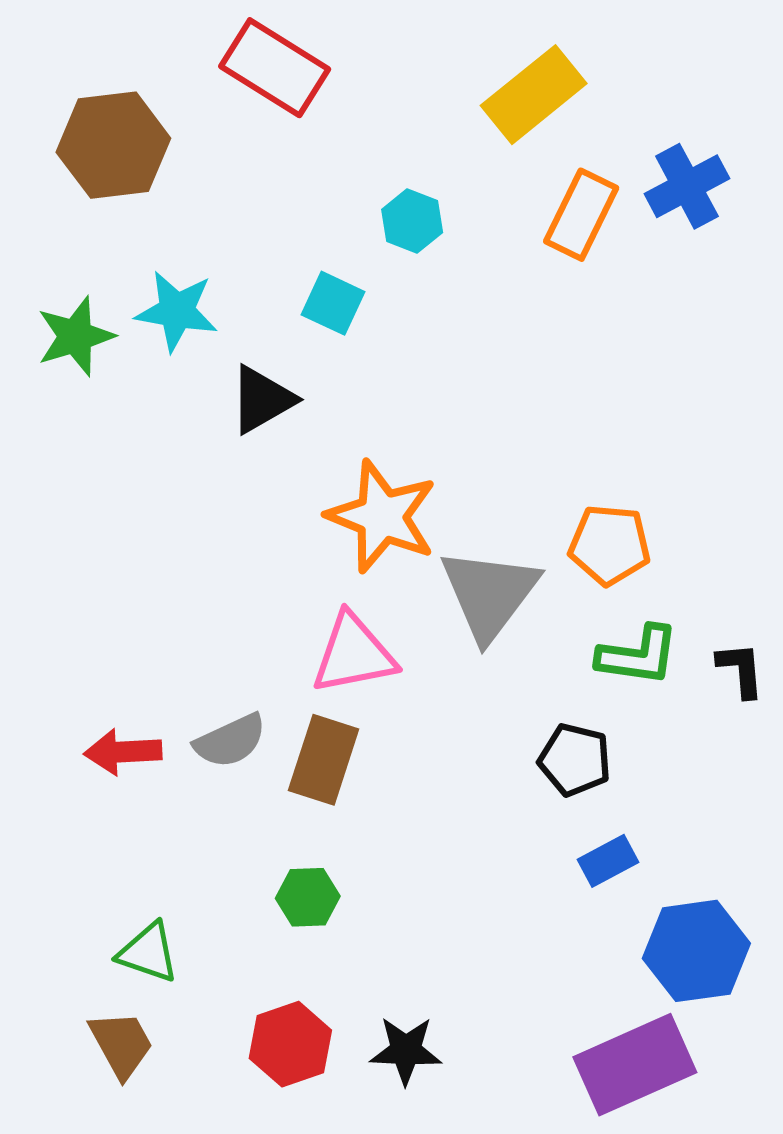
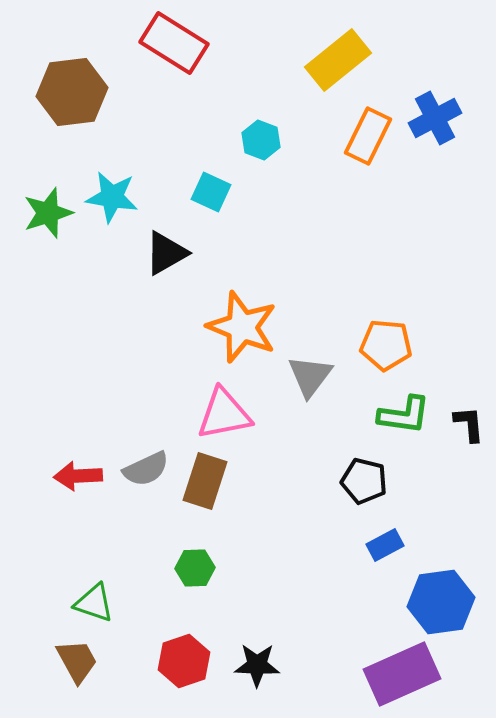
gray triangle: (489, 594) -> (310, 376), size x0.7

